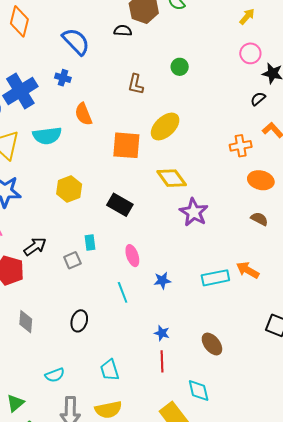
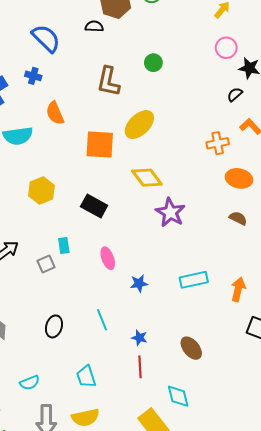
brown L-shape: (136, 84) -> (108, 81), size x1.4
orange arrow: (248, 270) -> (238, 289), moved, turned 75
cyan line: (123, 292) -> (102, 320), moved

